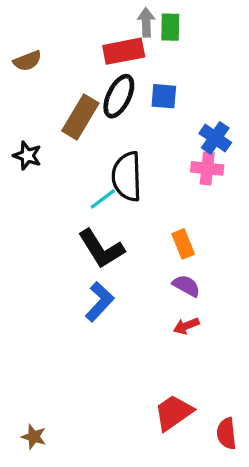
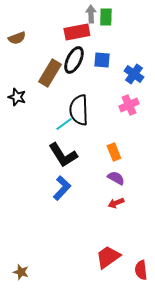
blue cross: (215, 138) -> (134, 74), moved
pink cross: (207, 168) -> (129, 105), turned -30

